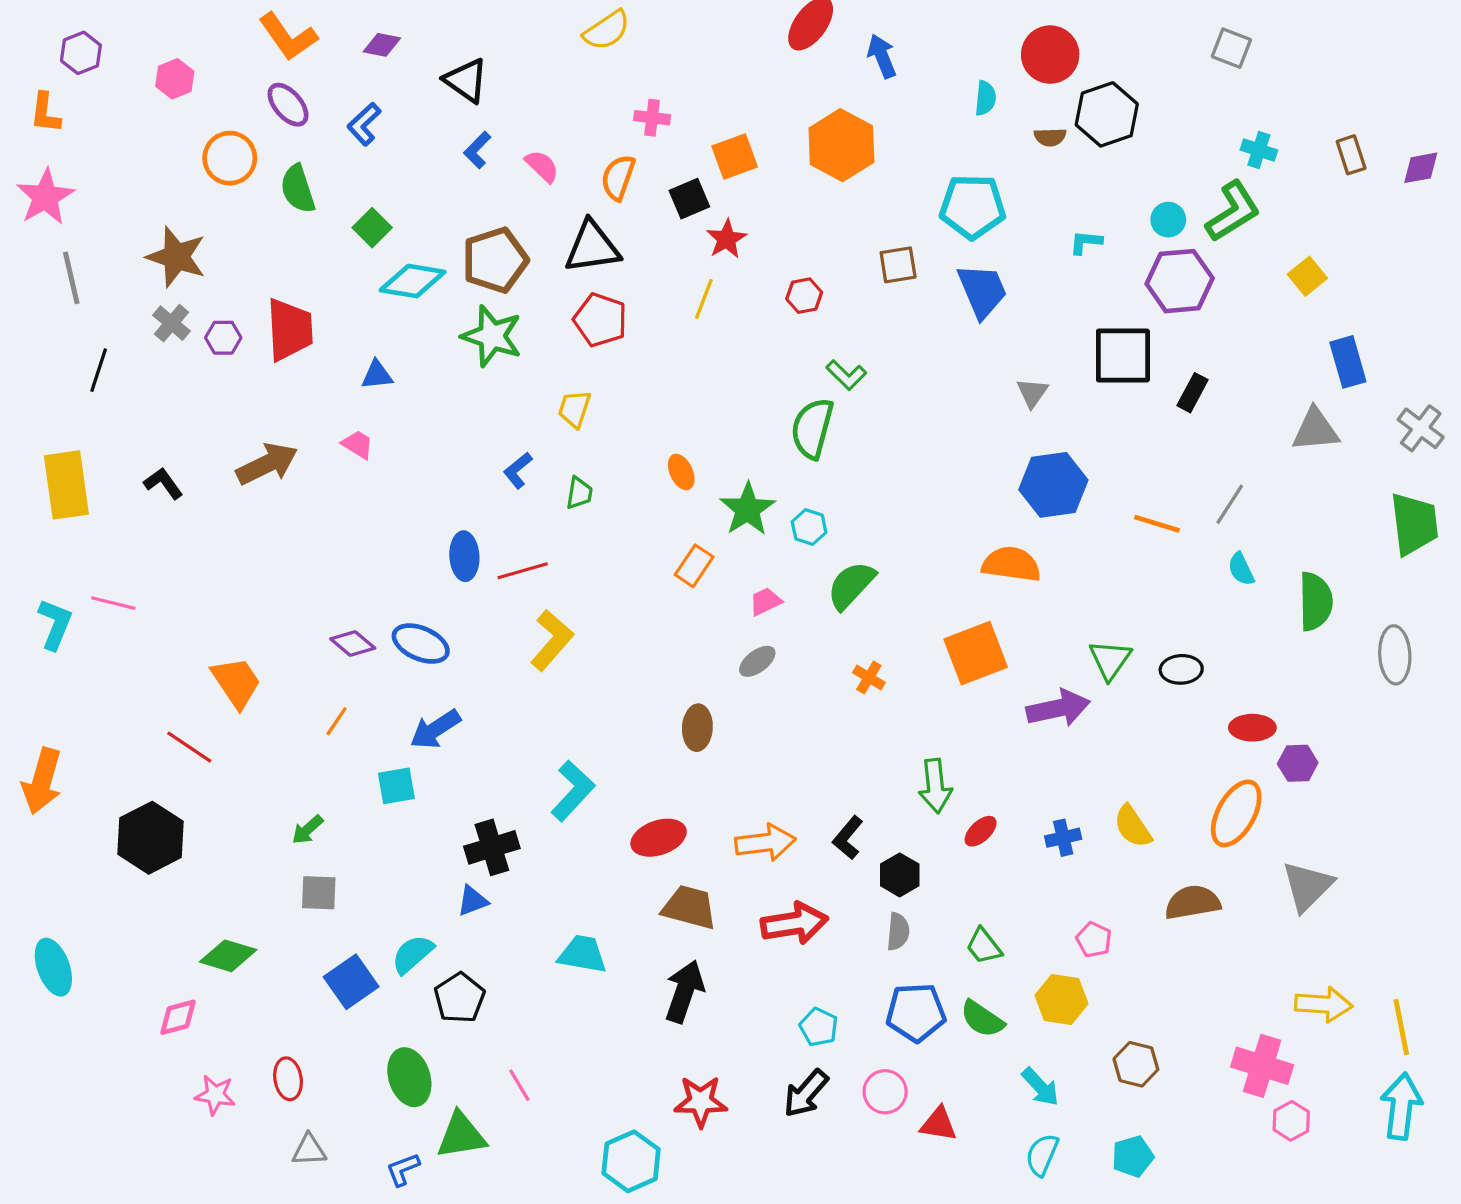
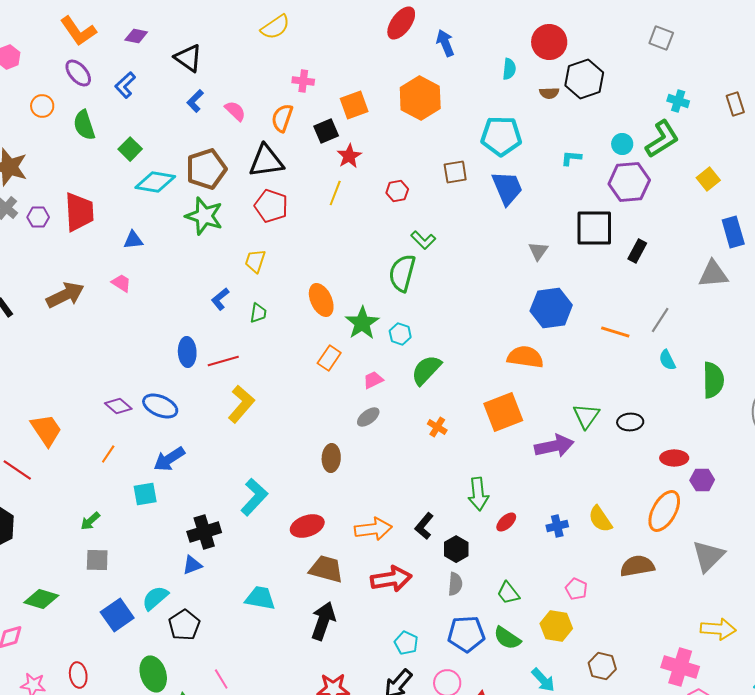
orange circle: (230, 158) -> (42, 106), size x0.7
orange ellipse: (681, 472) -> (321, 300), size x1.5

